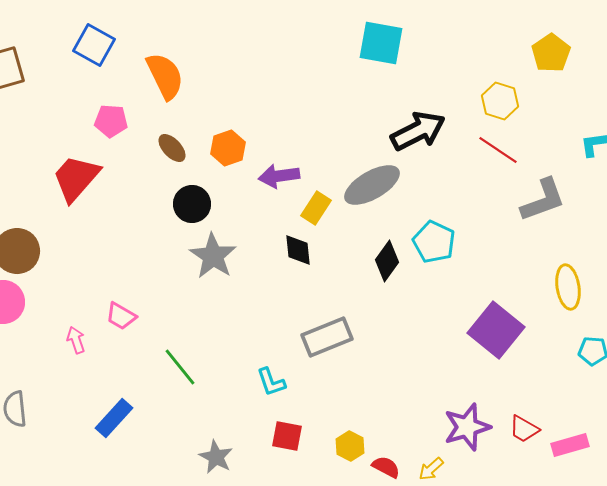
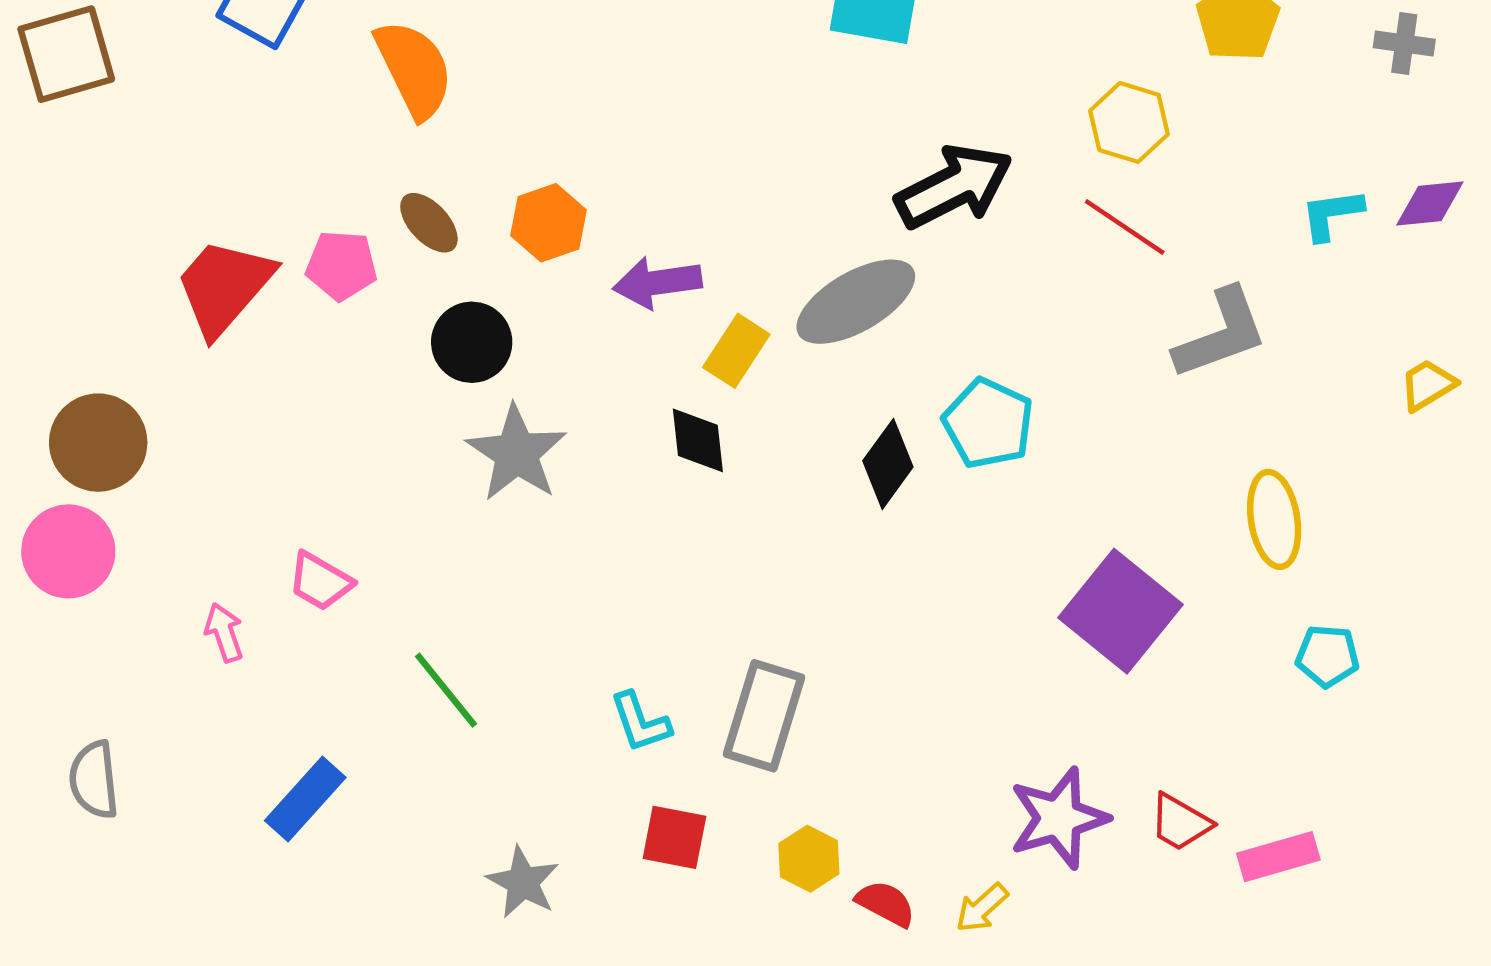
pink pentagon: (111, 121) -> (341, 265), moved
gray rectangle: (327, 337) -> (764, 716), moved, turned -51

